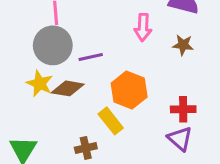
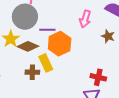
orange hexagon: (129, 90) -> (60, 44), moved
yellow rectangle: (111, 121) -> (46, 63), moved
brown cross: (86, 148) -> (32, 72), moved

